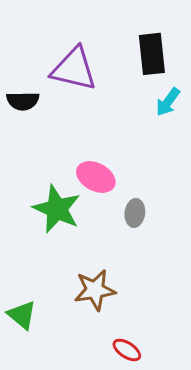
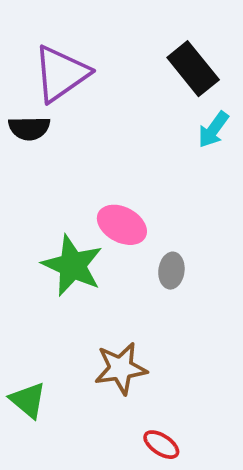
black rectangle: (152, 54) -> (193, 69), turned -33
purple triangle: (74, 69) -> (61, 74), moved, turned -48

